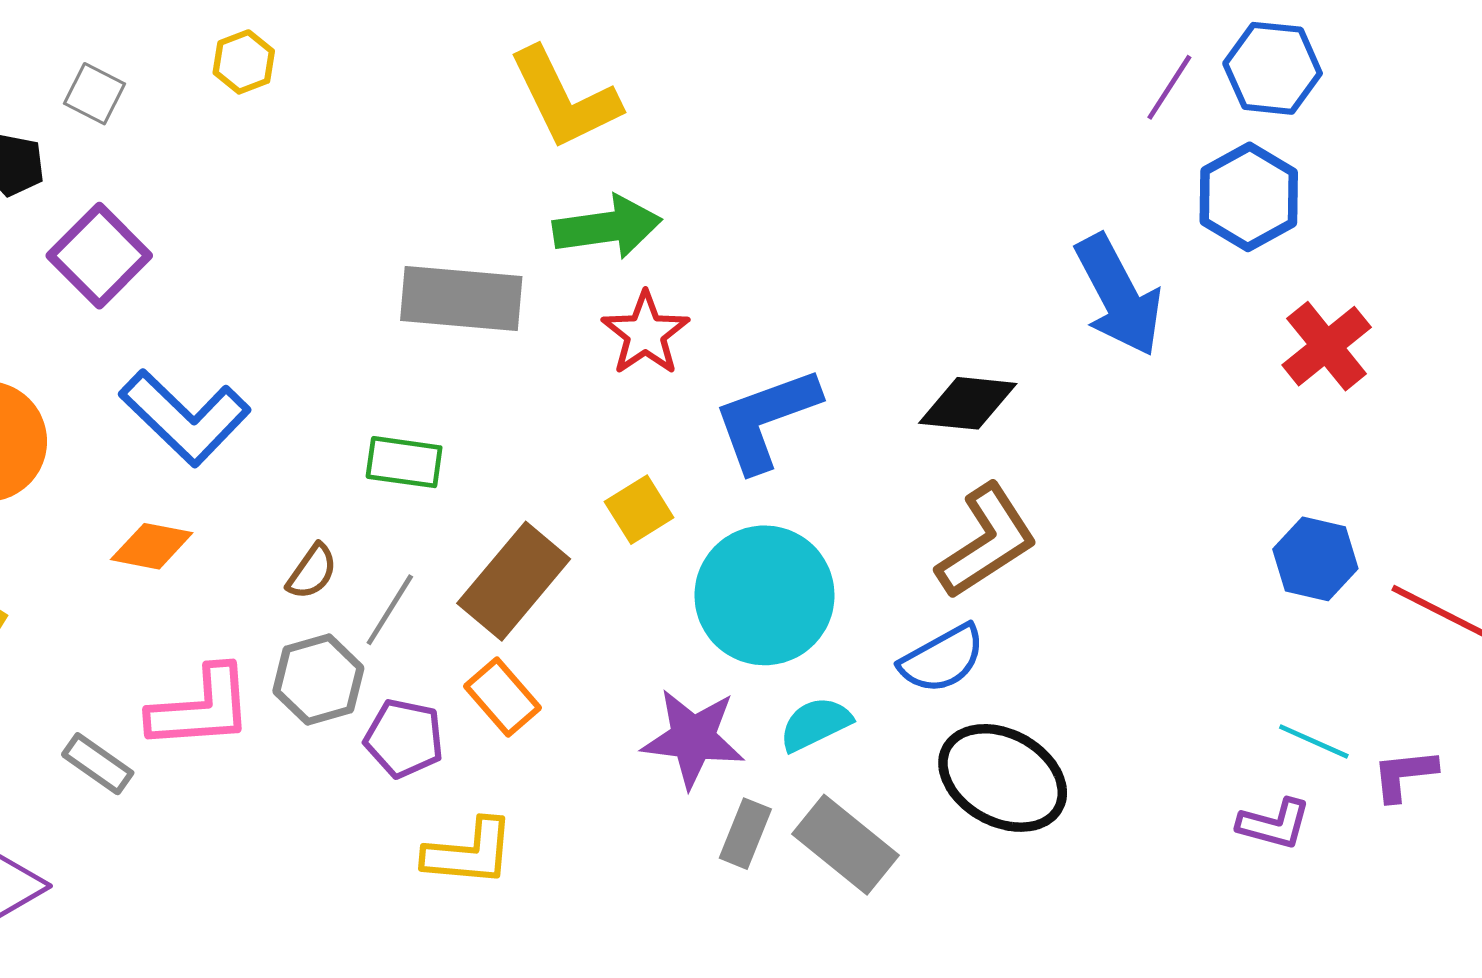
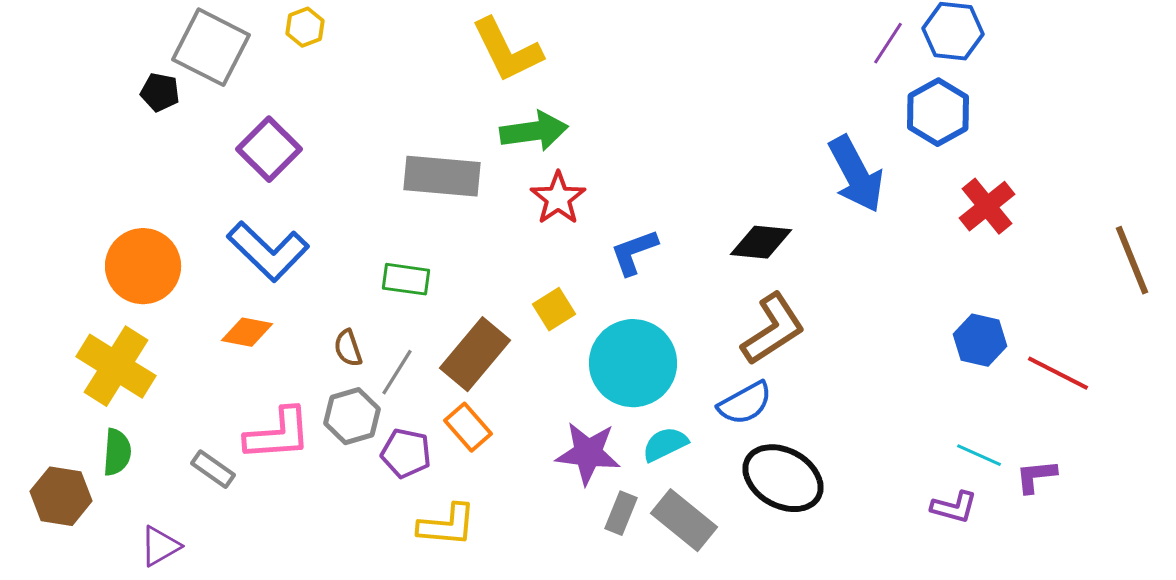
gray square: (94, 94) -> (211, 47), size x2.0
purple square: (99, 256) -> (269, 149), moved
blue L-shape: (766, 419) -> (634, 252), size x0.7
brown semicircle: (312, 572) -> (348, 348), turned 126

